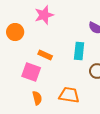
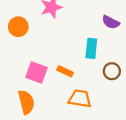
orange rectangle: (45, 55) -> (65, 71), moved
orange semicircle: (37, 98) -> (26, 102), moved, size x1.5

